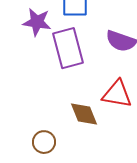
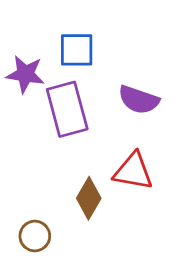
brown diamond: (84, 114) -> (89, 198), turned 52

